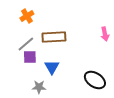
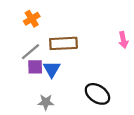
blue triangle: (52, 67) -> (52, 69), moved
black ellipse: (95, 80) -> (97, 94), moved

